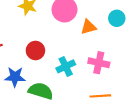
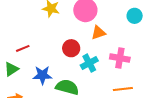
orange triangle: (88, 27) -> (98, 33), moved
red circle: (35, 50) -> (71, 48), moved

